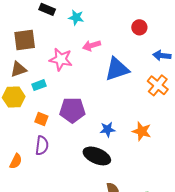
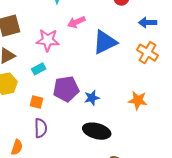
cyan rectangle: (39, 85) -> (39, 69), moved
blue star: (108, 129) -> (92, 98), moved

